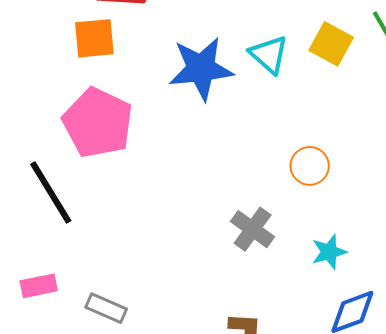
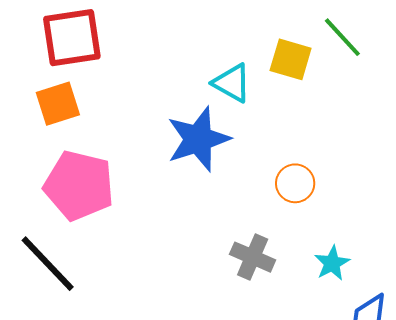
blue star: (201, 69) -> (198, 139), moved

